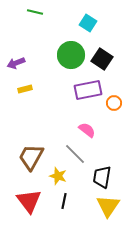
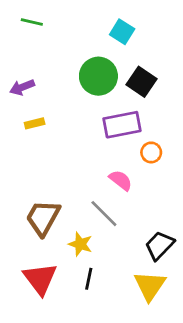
green line: (35, 12) -> (32, 22), moved
orange circle: (114, 103) -> (151, 152), moved
black trapezoid: (102, 177) -> (160, 245), moved, turned 35

